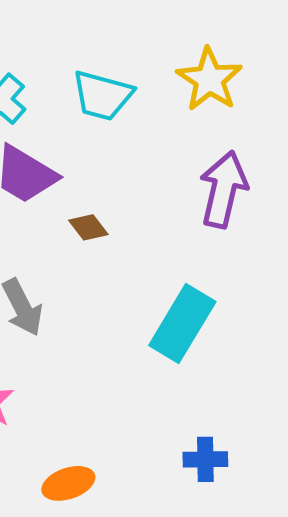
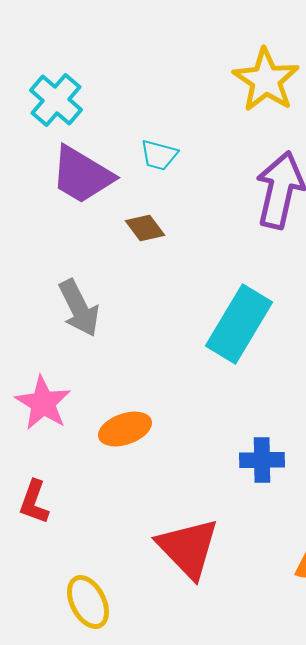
cyan trapezoid: (102, 95) -> (159, 155), moved, size x0.6
orange ellipse: (68, 483) -> (125, 429), moved

